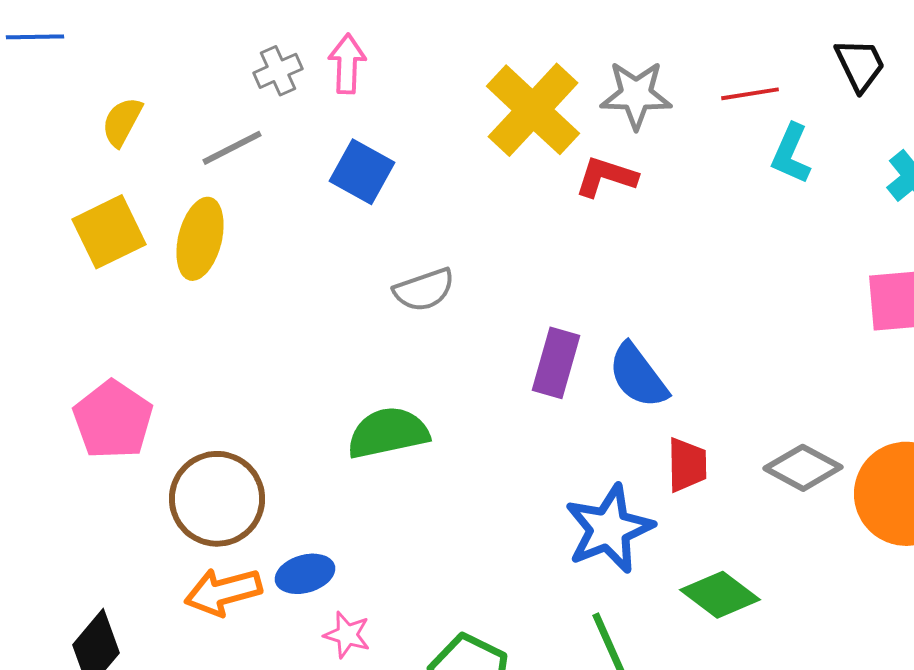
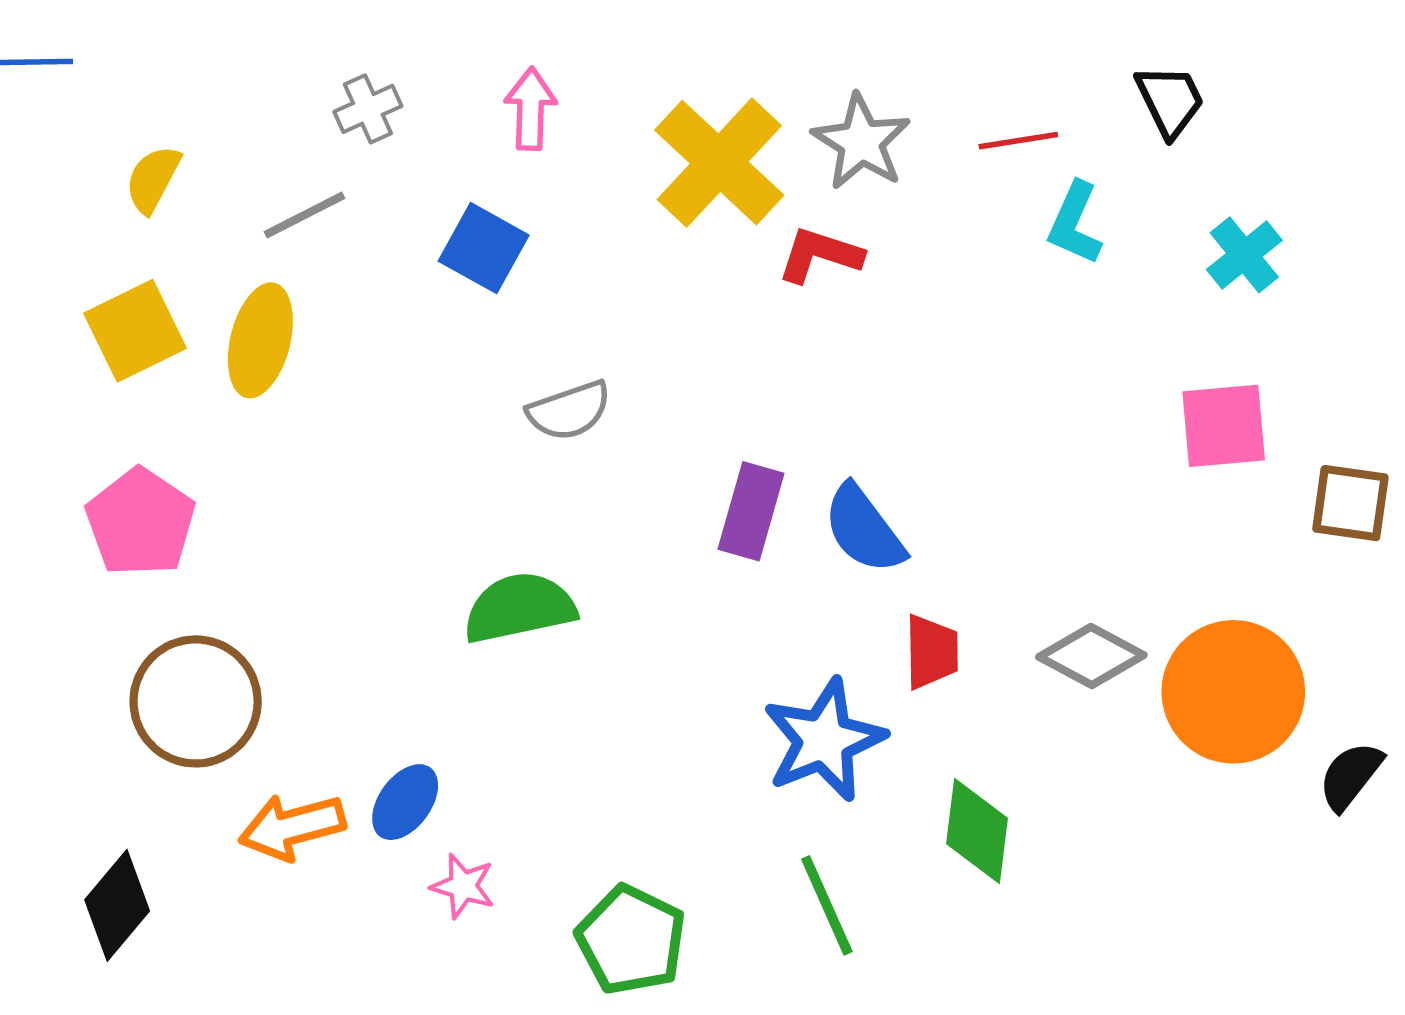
pink arrow: (347, 64) -> (530, 109), moved
gray star: (636, 95) -> (861, 142), turned 30
pink pentagon: (113, 420) -> (140, 522), moved
brown circle: (217, 499) -> (196, 701), moved
blue ellipse: (305, 574) -> (405, 802), turned -38
green diamond: (720, 595) -> (977, 831), turned 60

